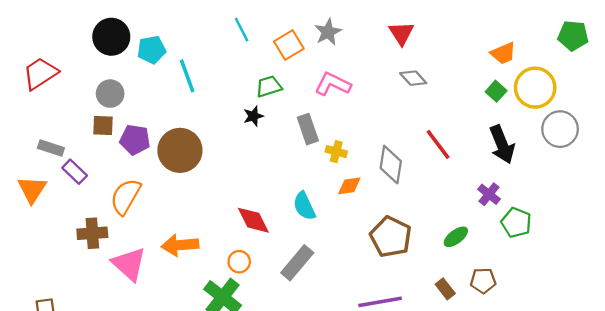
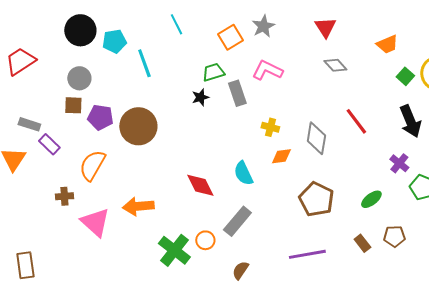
cyan line: (242, 30) -> (176, 24), moved
orange trapezoid: (503, 53) -> (387, 44), moved
gray rectangle: (308, 129) -> (237, 93), moved
brown cross: (92, 233) -> (64, 196), size x0.7
orange circle: (239, 262) -> (205, 240), moved

